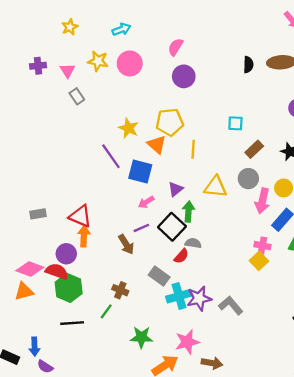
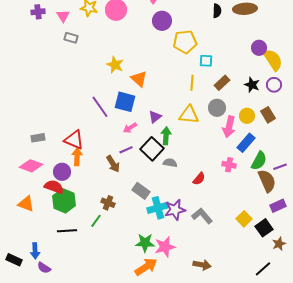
gray rectangle: (77, 96) -> (71, 38), turned -40
yellow pentagon: (170, 122) -> (185, 42), moved
yellow line: (193, 149) -> (192, 83), moved
purple line: (111, 156) -> (100, 107), moved
red semicircle: (181, 256) -> (199, 179), moved
yellow square: (259, 261) -> (244, 219), moved
pink diamond: (30, 269) -> (31, 166), moved
orange triangle: (24, 291) -> (26, 204), turned 36
green star: (141, 337) -> (145, 243), moved
brown arrow: (212, 363) -> (202, 265), moved

